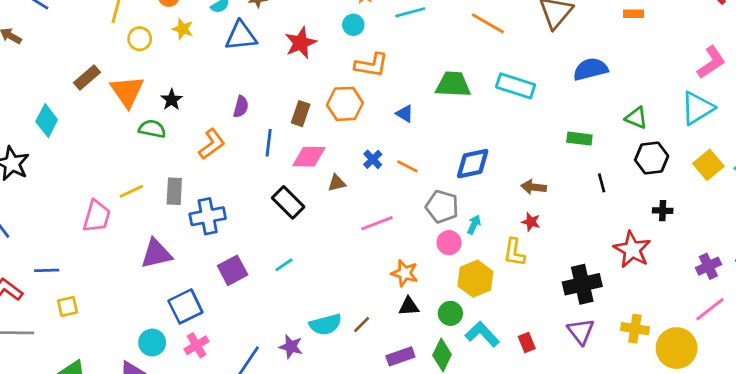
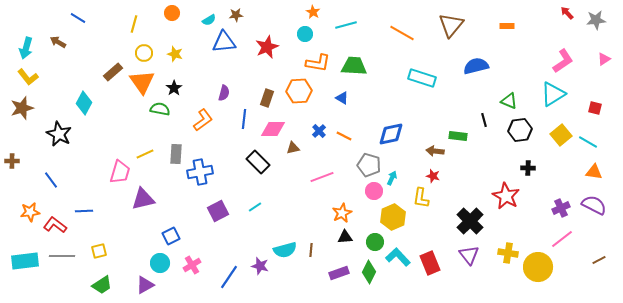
yellow star: (183, 29) -> (175, 54), moved
yellow circle: (140, 39) -> (144, 53), moved
green trapezoid: (453, 84) -> (354, 66), moved
green rectangle: (579, 139) -> (458, 136), moved
black line: (602, 183) -> (484, 120), moved
purple triangle: (156, 254) -> (143, 199), moved
orange star: (405, 273) -> (342, 213), turned 30
black cross: (582, 284) -> (470, 221), turned -32
yellow square: (68, 306) -> (99, 251), moved
blue square: (185, 306) -> (171, 236), moved, size x0.7
brown line: (362, 324) -> (311, 250), turned -40
red rectangle: (527, 342) -> (430, 263), size x1.6

